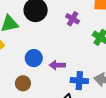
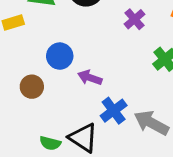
blue cross: (79, 81) -> (114, 111), turned 30

